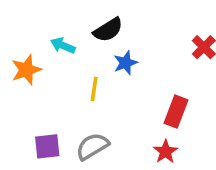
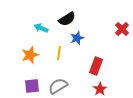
orange star: (26, 70) -> (30, 55), moved
red rectangle: (176, 112) -> (96, 66), moved

